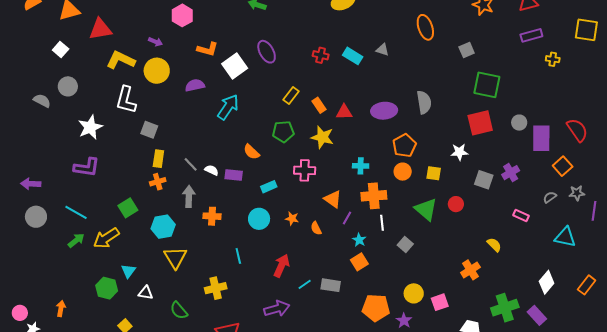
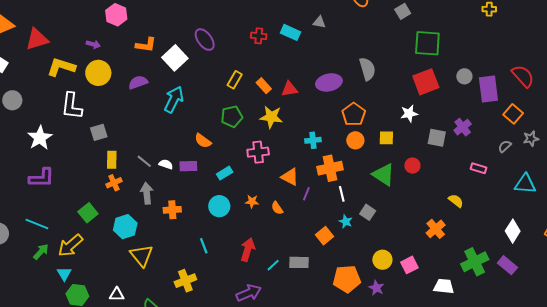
gray square: (149, 130) -> (99, 132), turned -30
cyan star: (359, 240) -> (346, 221), moved
cyan triangle: (128, 271) -> (64, 274), moved

